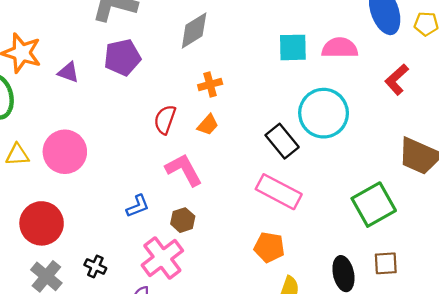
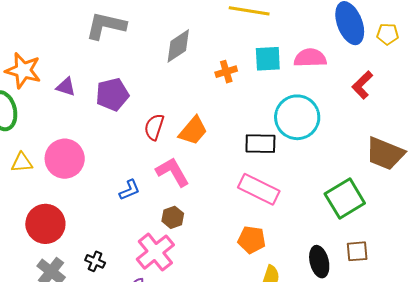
purple pentagon: (122, 57) -> (112, 94), moved
orange cross: (210, 84) -> (226, 72), moved
orange trapezoid: (208, 125) -> (193, 131), size x1.5
black rectangle: (282, 141) -> (260, 144), turned -48
blue L-shape: (138, 206) -> (130, 190), moved

